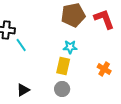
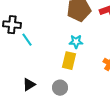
gray circle: (62, 89) -> (60, 88), moved

